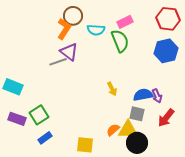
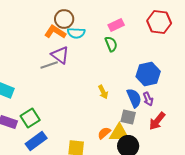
orange L-shape: (64, 29) -> (55, 32), turned -90
cyan semicircle: (96, 30) -> (76, 33), moved
green semicircle: (120, 41) -> (111, 44), size x0.7
blue hexagon: (166, 51) -> (148, 74), moved
blue semicircle: (143, 95) -> (134, 98), turned 78
blue rectangle: (45, 138) -> (36, 141), size x1.5

